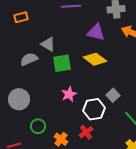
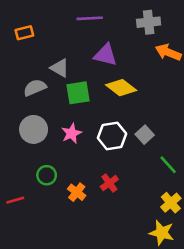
purple triangle: (96, 32) -> (105, 55), moved
pink star: (69, 94) -> (71, 133), moved
gray circle: (19, 99) -> (34, 129), moved
white hexagon: (94, 109) -> (112, 136), moved

